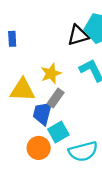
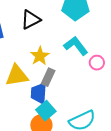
black triangle: (78, 35) -> (31, 20), moved
cyan square: (58, 132) -> (46, 111), moved

